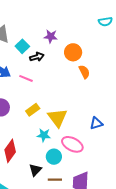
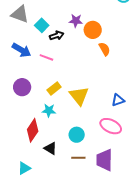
purple star: (51, 36) -> (76, 21), moved
cyan star: (44, 135) -> (49, 110), moved
pink ellipse: (72, 144) -> (111, 126), moved
black triangle: (35, 170) -> (50, 148), moved, turned -40

